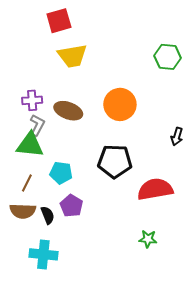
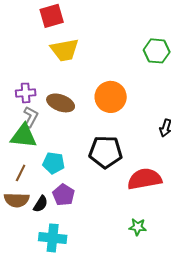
black semicircle: (48, 215) -> (41, 204), turned 54
cyan cross: (43, 254) -> (53, 238), moved

